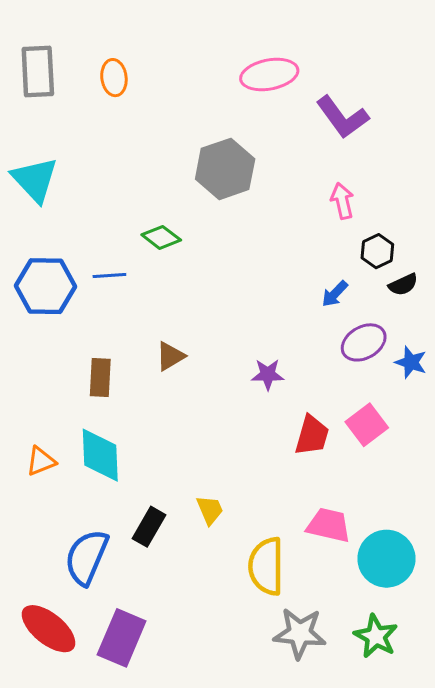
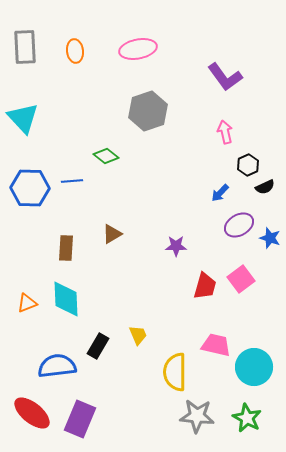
pink ellipse: (269, 75) -> (138, 49), moved
blue semicircle: (87, 557) -> (57, 366), turned 60

